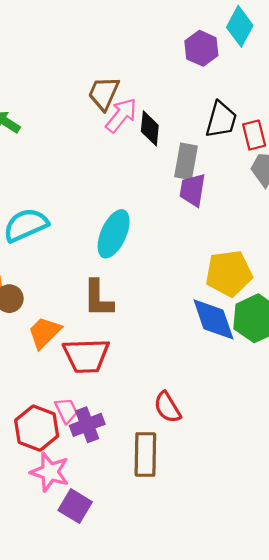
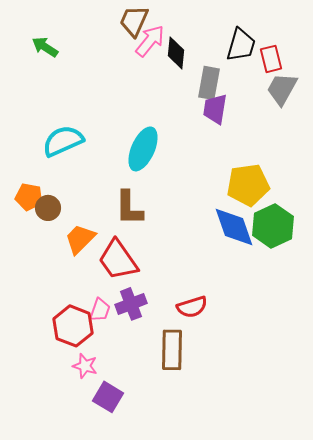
red trapezoid: (86, 356) -> (118, 260), turned 57
red semicircle: (167, 407) -> (192, 307), turned -76
pink trapezoid: (66, 411) -> (100, 310), turned 45
purple cross: (87, 425) -> (131, 304), moved
pink star: (50, 472) -> (85, 366), size x0.7

